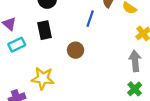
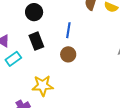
blue line: (90, 19) -> (68, 30), moved

